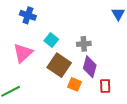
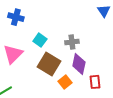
orange square: (75, 84) -> (65, 82), turned 32

